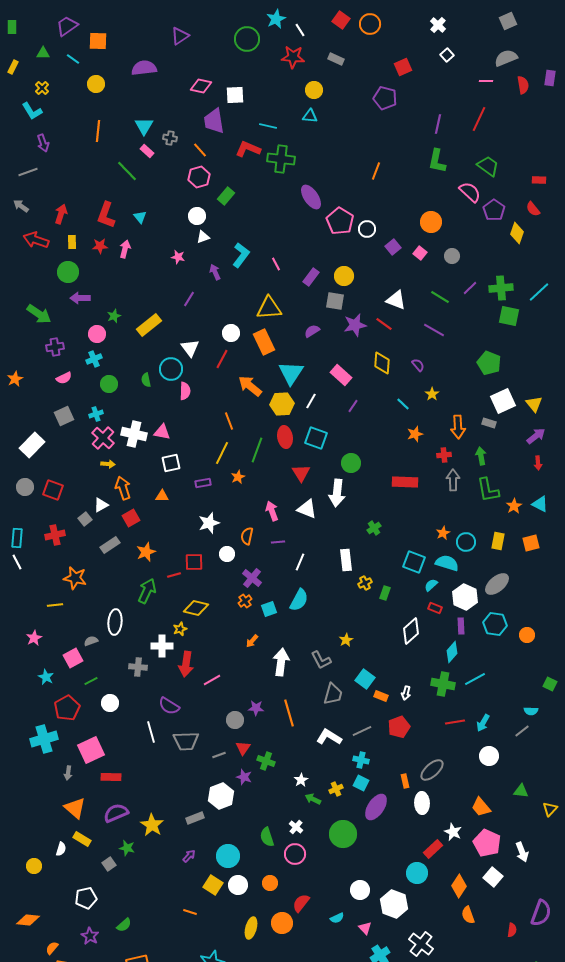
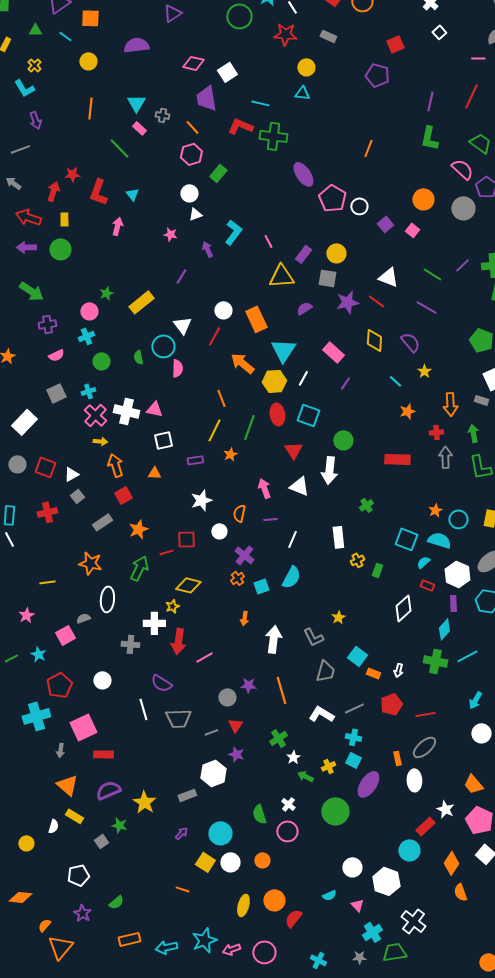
white square: (235, 95) -> (227, 72), turned -30
red star: (100, 246) -> (72, 174), moved
gray circle: (452, 256) -> (463, 208), moved, size x1.5
purple arrow: (80, 298) -> (26, 247), moved
yellow triangle: (269, 308) -> (281, 276), moved
purple semicircle: (418, 365) -> (410, 342), size x1.5
white triangle: (101, 505) -> (71, 474), moved
orange star: (75, 578) -> (90, 563), moved
orange arrow: (252, 641) -> (244, 618), turned -32
green line: (91, 681) -> (11, 658), moved
red line: (455, 722) -> (425, 714), moved
green cross: (266, 761) -> (278, 738), moved, turned 36
red semicircle: (301, 903) -> (293, 918), moved

